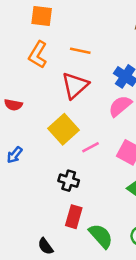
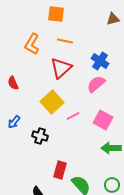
orange square: (42, 16) -> (56, 14), moved
red semicircle: (13, 105) -> (13, 83), turned 56
black cross: (69, 181) -> (40, 136), moved

